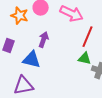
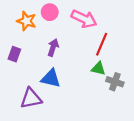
blue triangle: (32, 60) -> (51, 78), moved

